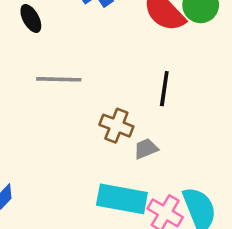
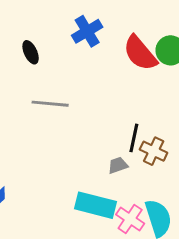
black line: (164, 89) -> (134, 138), moved
brown cross: (116, 126) -> (154, 151), moved

